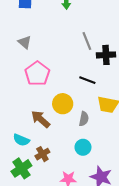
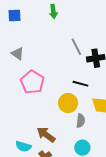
yellow circle: (63, 104) -> (68, 103), moved
brown arrow: (41, 119) -> (46, 135), moved

